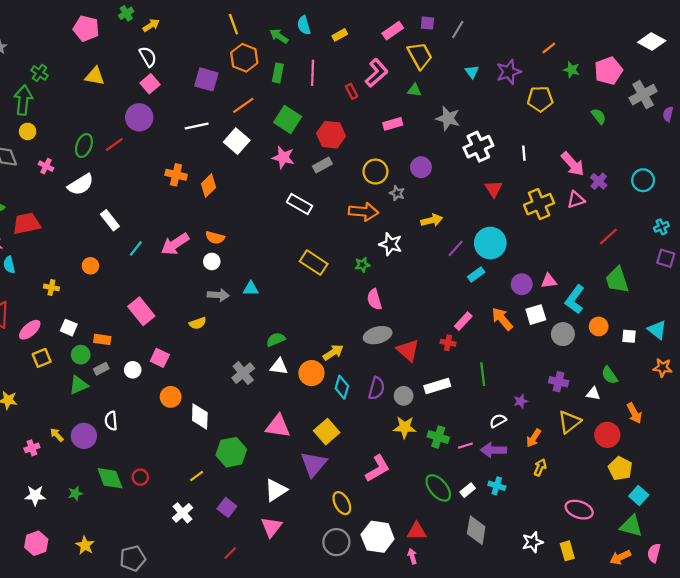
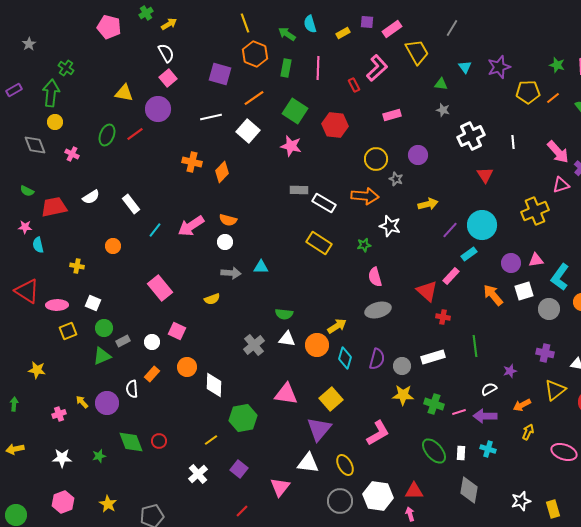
purple square: (427, 23) -> (367, 22), moved
orange line: (549, 48) -> (553, 98), moved
yellow triangle: (95, 76) -> (124, 93), moved
green triangle: (414, 90) -> (441, 84), moved
gray star: (448, 118) -> (443, 110), size x0.6
gray rectangle: (322, 165) -> (299, 190), moved, turned 30
white semicircle: (81, 185) -> (91, 197), moved, size x0.7
white rectangle: (300, 204) -> (324, 203), moved
yellow cross: (539, 204) -> (535, 211), moved
pink rectangle: (463, 321) -> (451, 276), moved
pink ellipse: (30, 330) -> (57, 305), turned 40
orange rectangle: (102, 339) -> (152, 374), moved, turned -56
green semicircle: (276, 339) -> (284, 314), turned -150
red triangle: (408, 350) -> (427, 291), moved
orange arrow: (534, 438) -> (522, 405), turned 30
white triangle: (276, 490) -> (308, 463), moved, turned 40
white rectangle: (468, 490) -> (461, 453), turned -48
pink ellipse: (579, 510) -> (564, 452), moved

